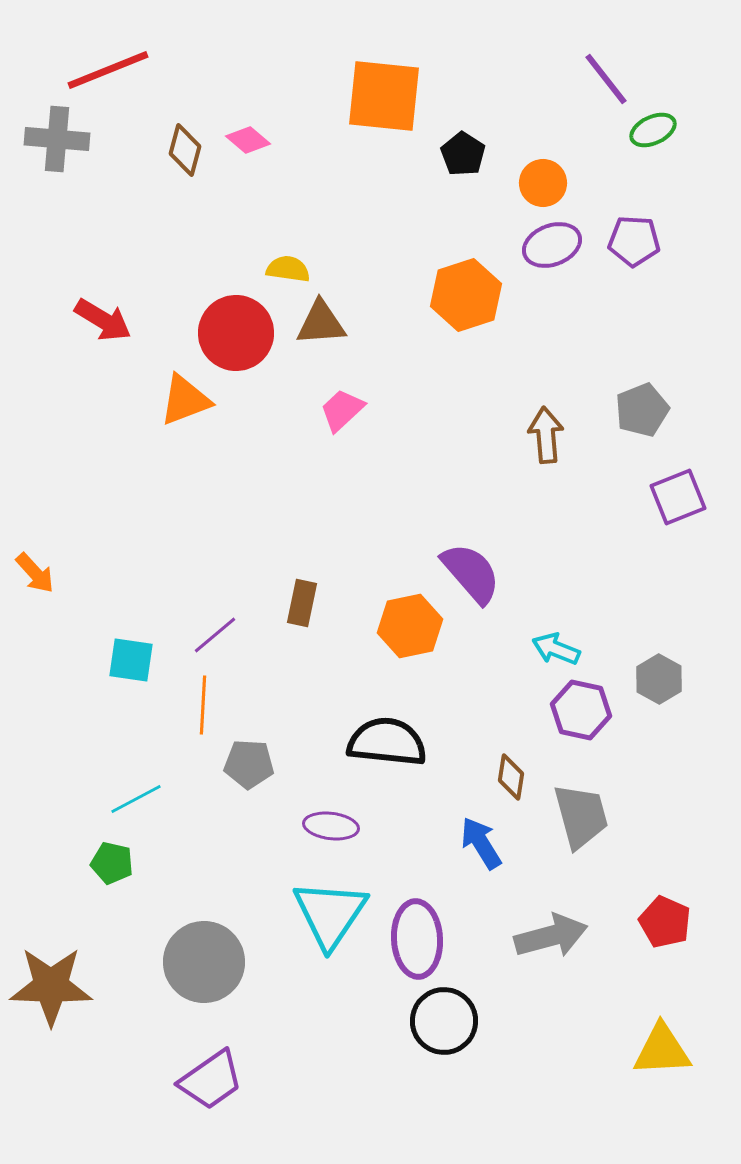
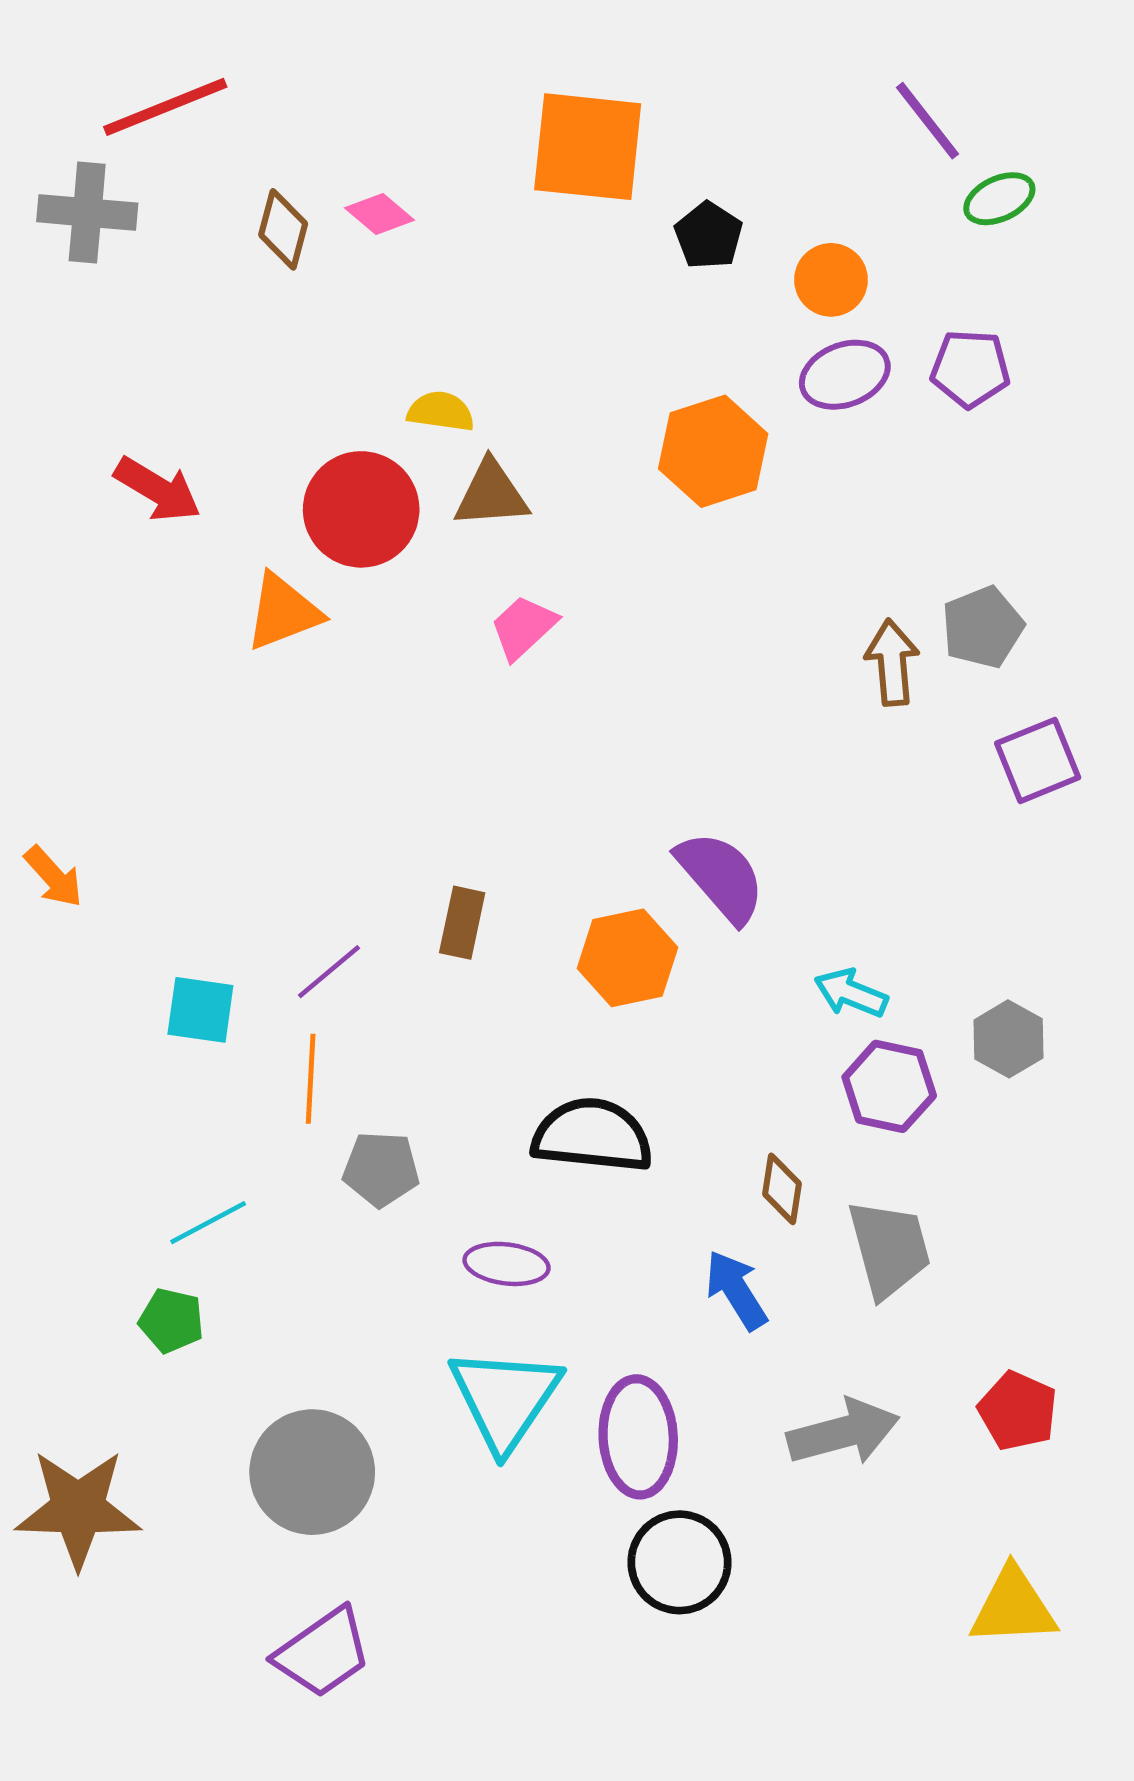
brown arrow: (546, 435) -> (892, 662), moved

